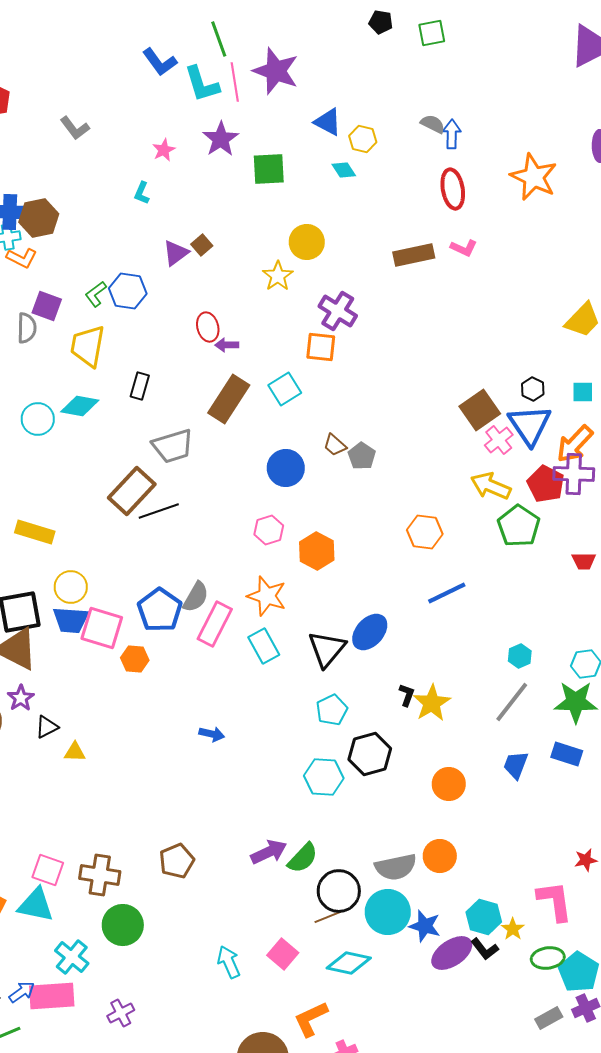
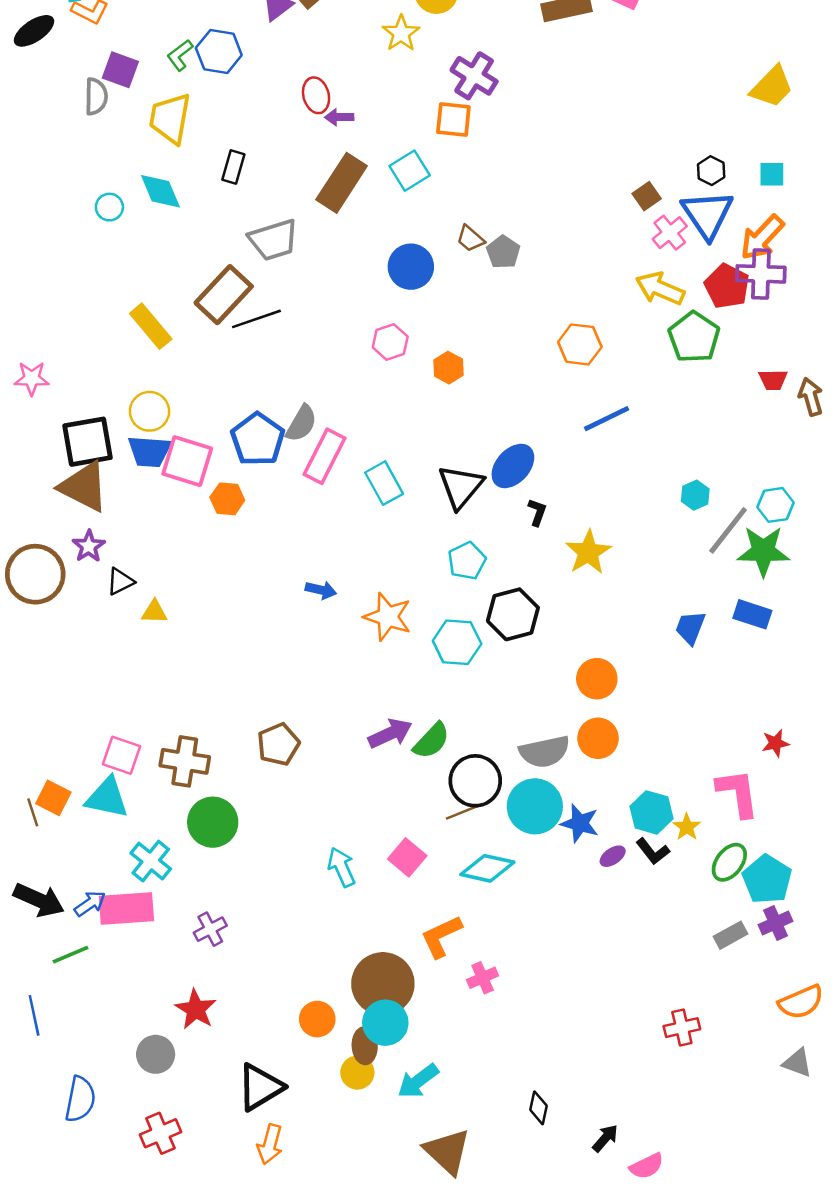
cyan diamond: (80, 406) -> (160, 191), turned 57
brown square: (480, 410) -> (647, 196), size x0.6
cyan circle: (38, 419) -> (109, 207), size x0.7
yellow rectangle: (35, 532) -> (151, 326), moved, turned 33
orange hexagon: (317, 551) -> (449, 368), size x0.7
orange star: (267, 596) -> (388, 617), moved
black L-shape: (407, 695) -> (537, 512), moved
gray line: (512, 702) -> (728, 530), moved
orange circle: (449, 784) -> (597, 679), moved
purple ellipse: (452, 953) -> (613, 856), size x0.5
green ellipse: (548, 958) -> (729, 862), turned -44

